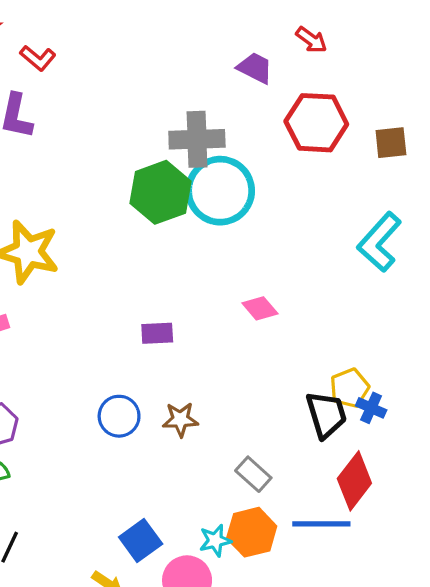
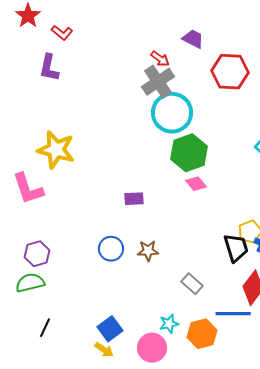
red arrow: (311, 40) -> (160, 59), moved
gray cross: (197, 139) -> (158, 82), turned -32
green hexagon: (161, 192) -> (189, 153), moved
orange hexagon: (252, 532) -> (202, 334), moved
blue square: (141, 541) -> (110, 329), moved

